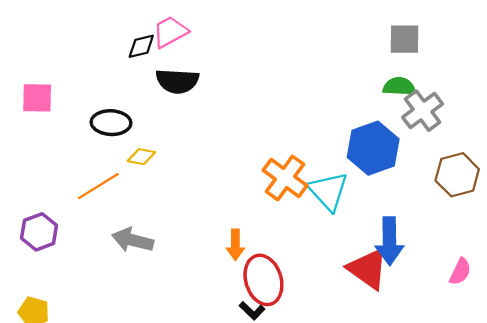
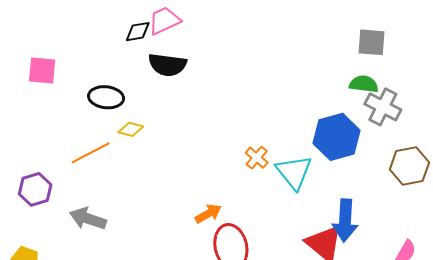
gray cross: (423, 111) -> (383, 107), turned -30
orange cross: (285, 178) -> (257, 158), size x0.6
gray arrow: (133, 240) -> (88, 219), moved
orange arrow: (235, 245) -> (208, 214), turned -124

